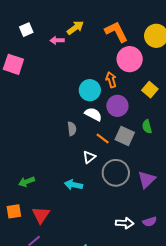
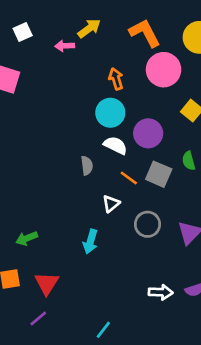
orange arrow: (111, 80) -> (116, 79), moved
gray circle: (116, 173) -> (148, 224), size x0.7
cyan arrow: (74, 185) -> (90, 242), turned -84

